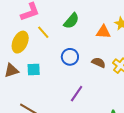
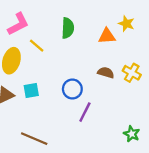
green semicircle: (71, 21) -> (68, 28), turned -30
blue circle: (70, 57) -> (72, 89), moved

